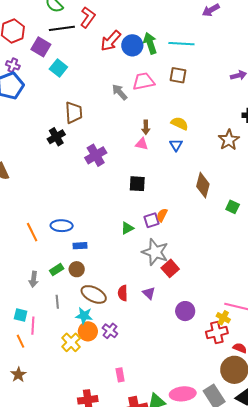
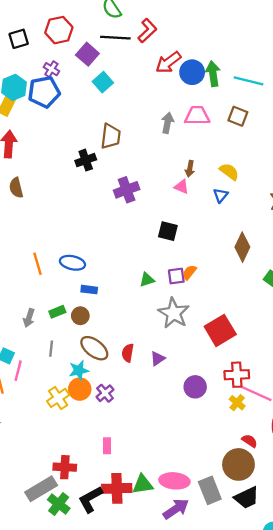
gray arrow: (120, 92) -> (167, 123), turned 42
red square: (170, 268) -> (220, 330), moved, size x1.5
purple triangle: (149, 293) -> (158, 359), turned 32
cyan star: (84, 316) -> (79, 370), turned -30
red cross: (217, 333) -> (237, 375), moved

